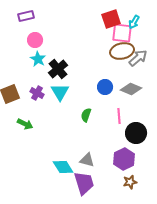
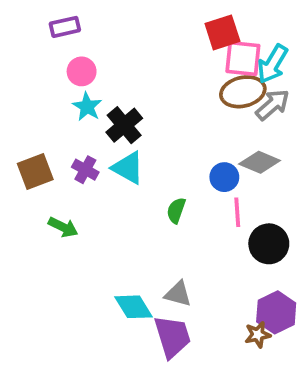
cyan arrow: (134, 22) -> (273, 64), moved, size x1.5
blue circle: (105, 87) -> (224, 177), moved
cyan triangle: (60, 92) -> (128, 168), turned -30
purple hexagon: (124, 159) -> (276, 312), moved

